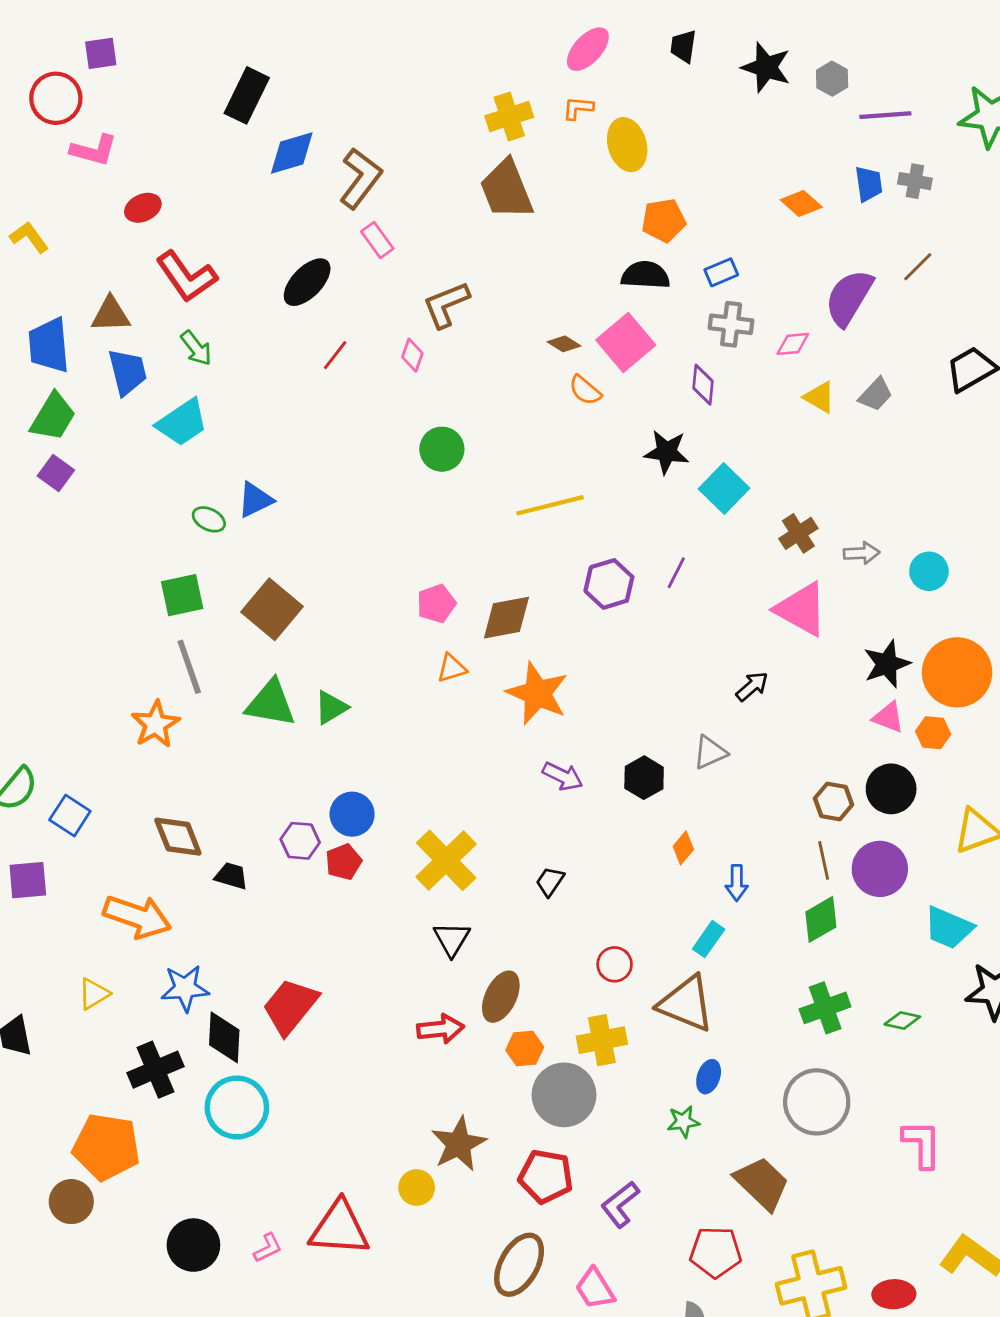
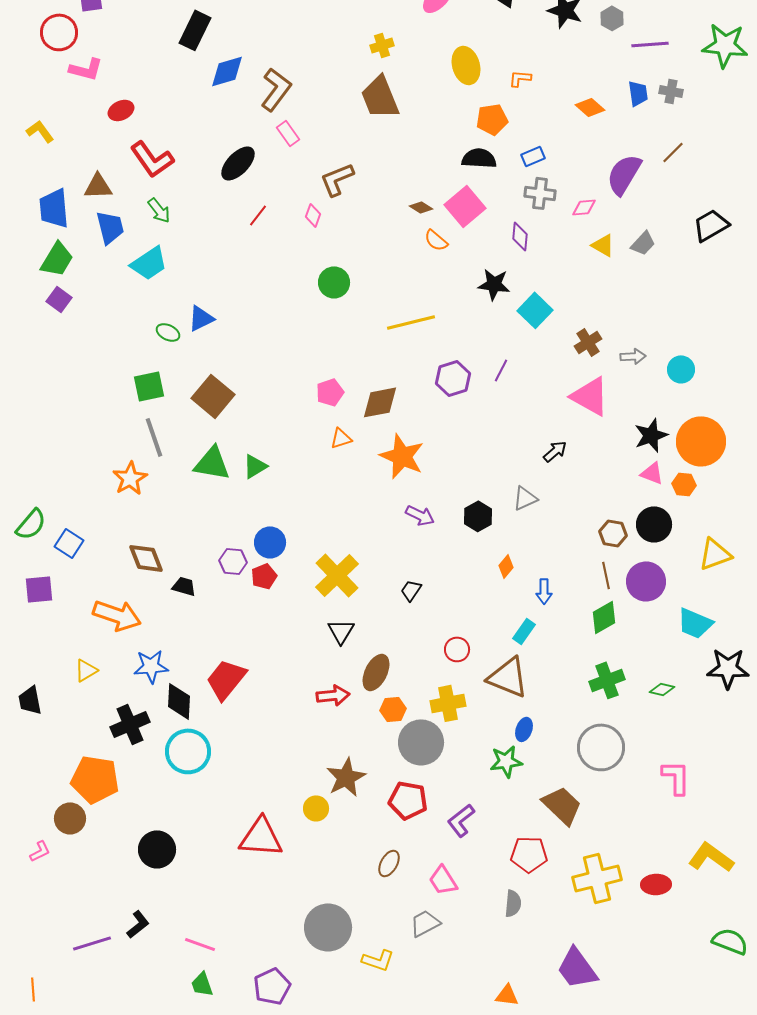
orange L-shape: (578, 108) -> (520, 78), moved
yellow cross: (509, 117) -> (382, 45), size x0.7
green star: (683, 1122) -> (506, 761), size x1.4
pink L-shape: (268, 1248) -> (40, 851), moved
brown ellipse: (519, 1265) -> (389, 863), size x0.6

